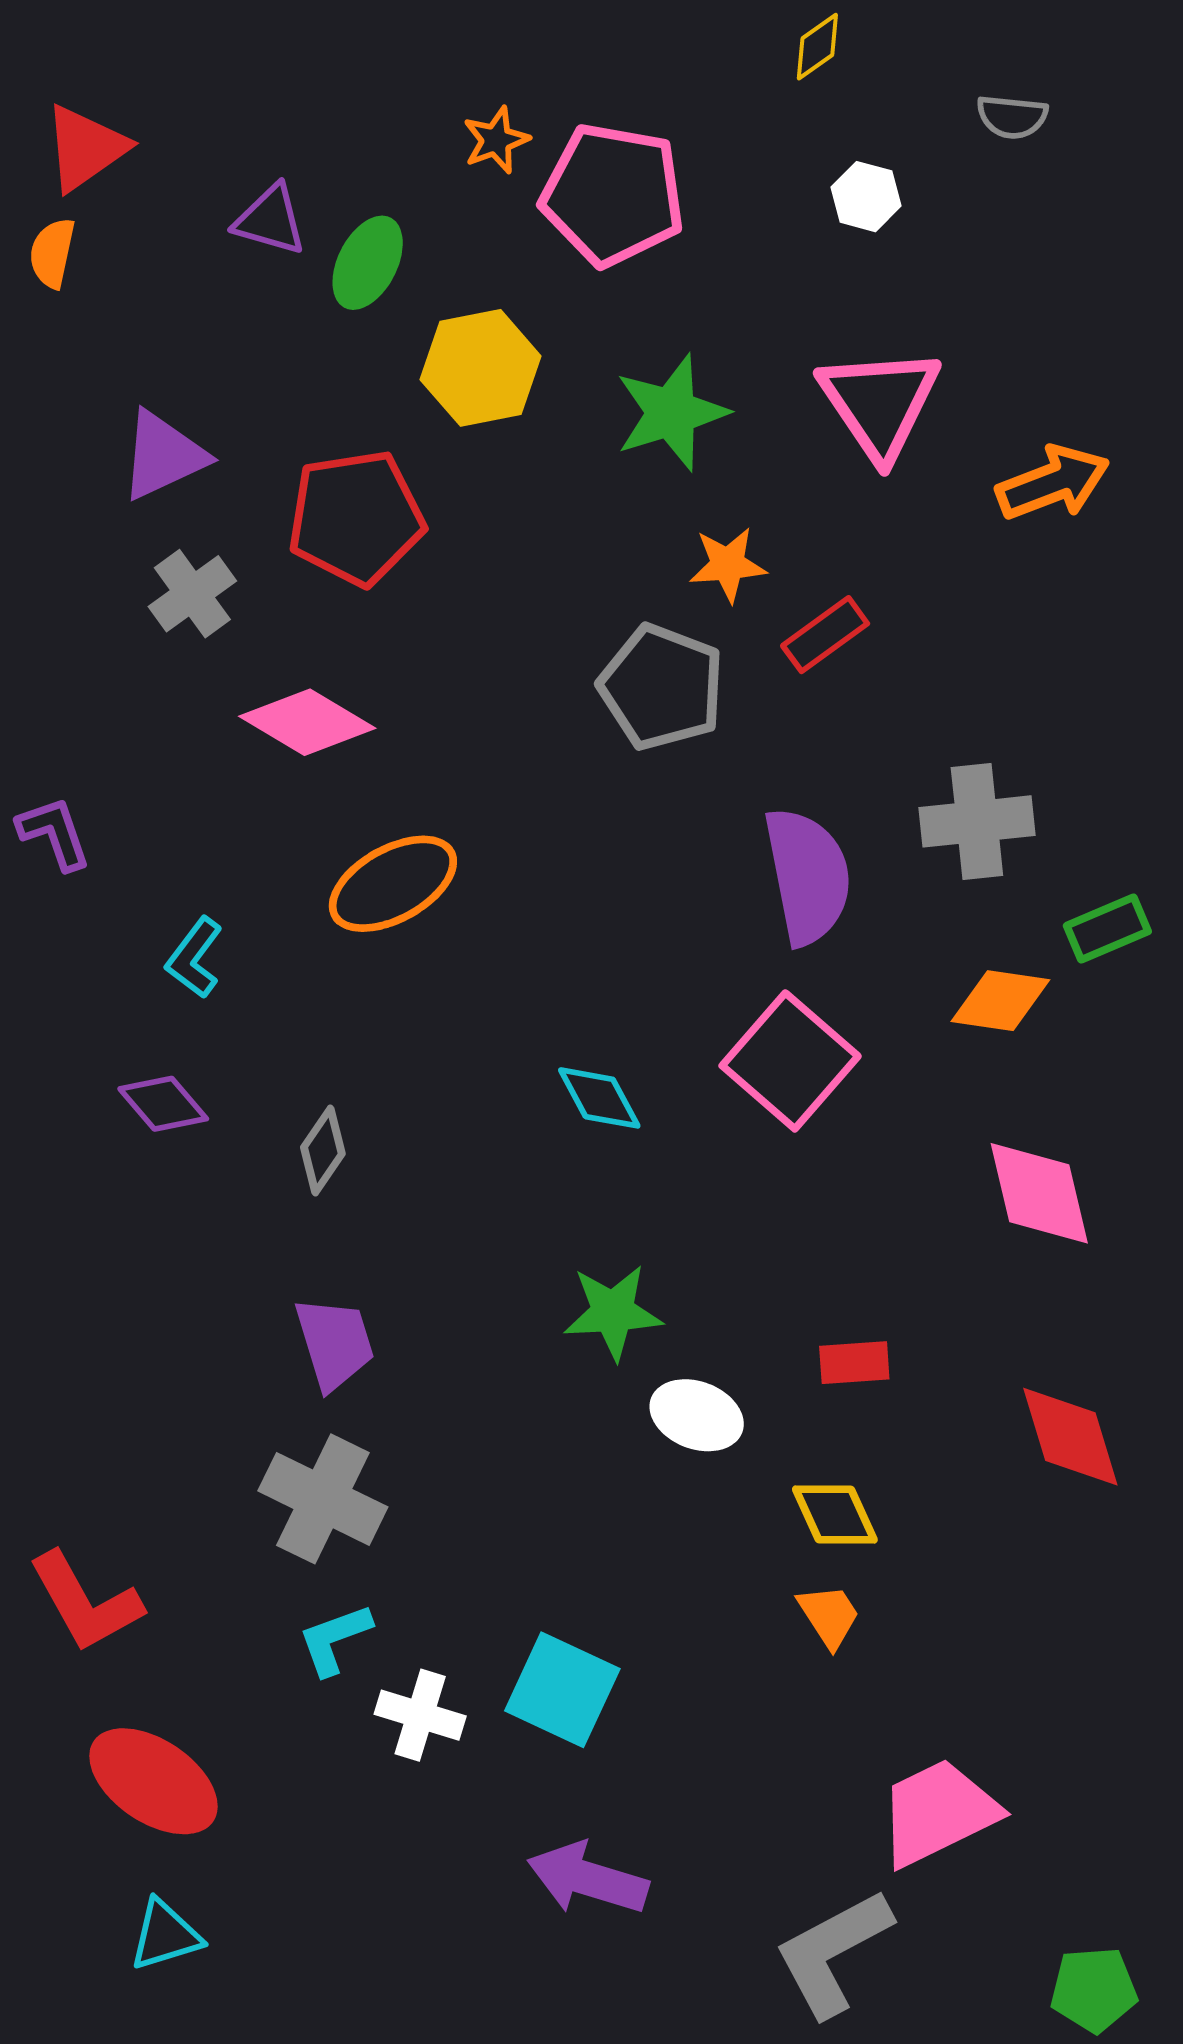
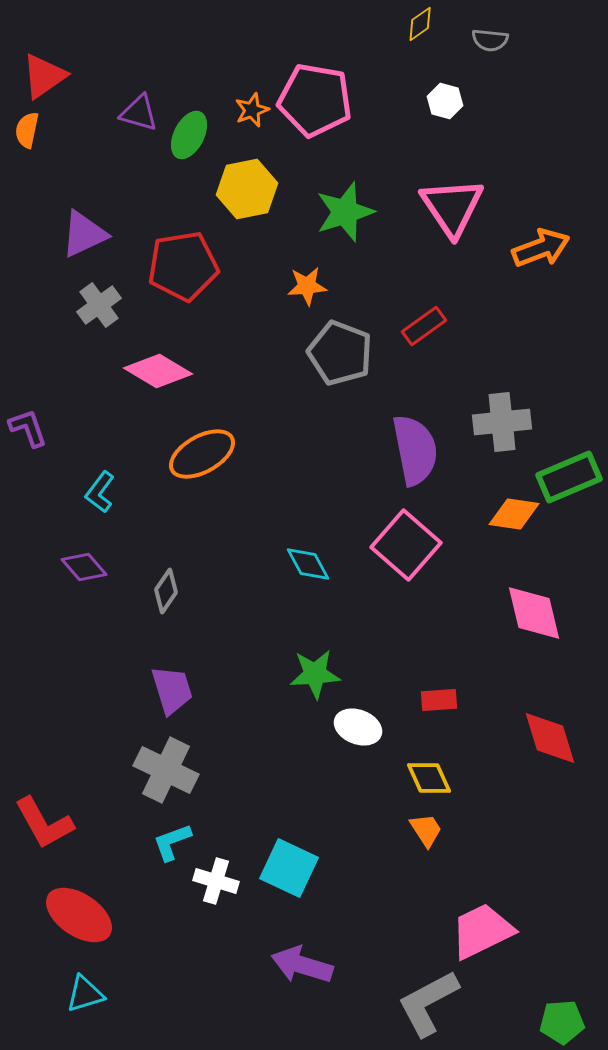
gray semicircle: (1012, 117) -> (490, 40), moved
orange star: (496, 140) -> (252, 110), moved
orange star: (728, 565) -> (307, 286), moved
green rectangle: (1107, 929) -> (569, 477), size x1.5

